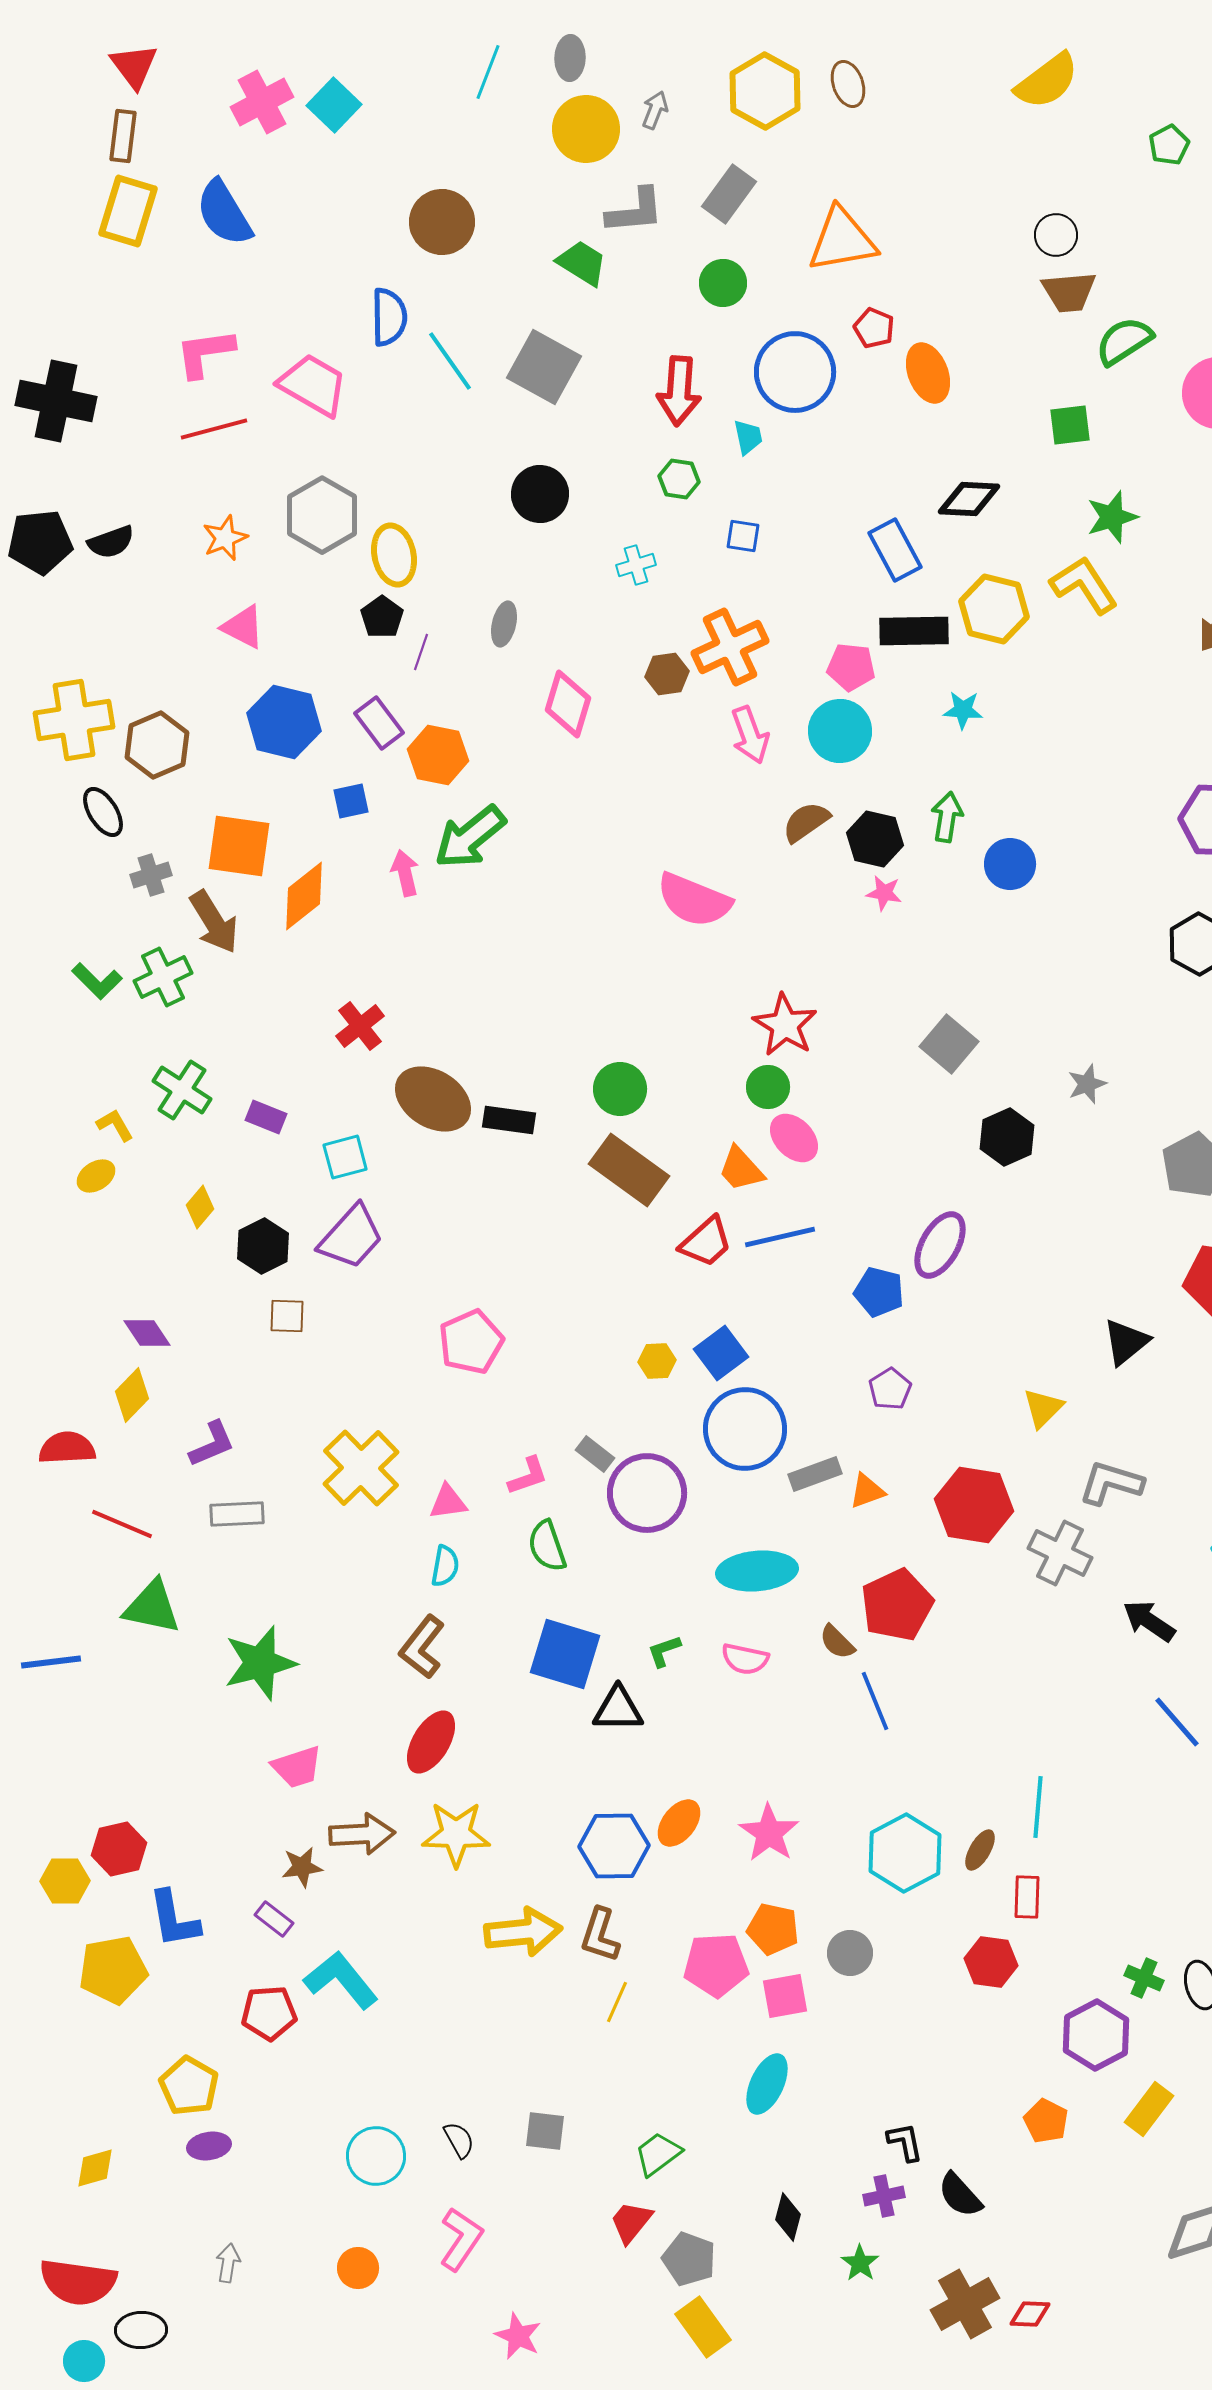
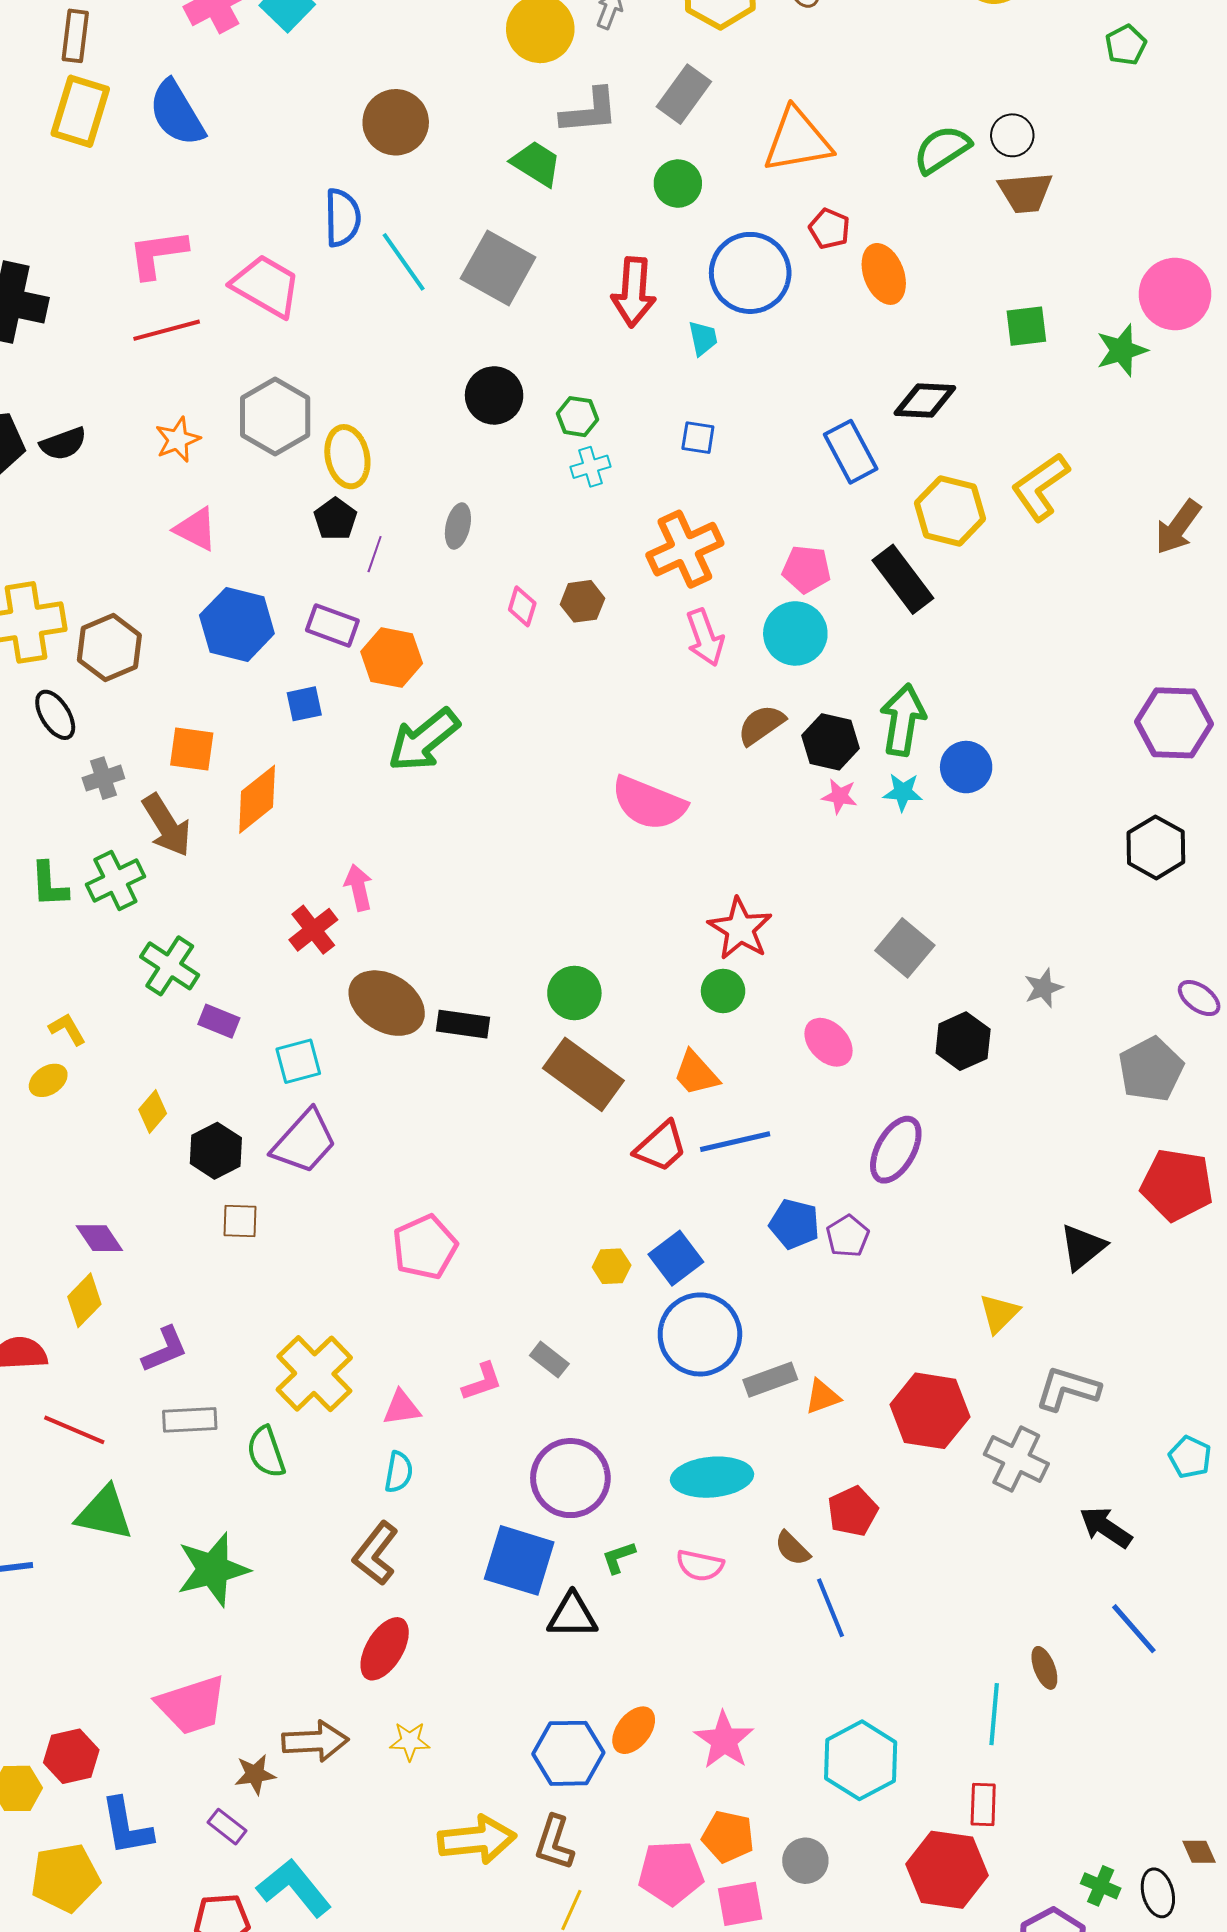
green semicircle: (1124, 341) -> (942, 149), moved
green hexagon: (679, 479) -> (577, 417), moved
green star: (1112, 517) -> (1122, 350), moved
yellow L-shape: (1084, 585) -> (1040, 487), turned -92
black rectangle: (914, 631) -> (903, 579), moved, turned 54
brown hexagon: (667, 674) -> (582, 601), moved
pink diamond: (568, 704) -> (522, 606), size x0.6
cyan star: (963, 710) -> (903, 792), moved
purple rectangle: (379, 723) -> (332, 625), turned -33
green arrow: (947, 817) -> (903, 720), size x1.4
orange square: (239, 846) -> (192, 749), size x0.7
pink arrow: (405, 873) -> (358, 888), moved
green L-shape: (97, 981) -> (49, 885), turned 42
green cross: (182, 1090) -> (170, 966), moved
pink ellipse: (794, 1138) -> (829, 1042), moved
blue pentagon: (879, 1292) -> (794, 1224), moved
purple pentagon: (890, 1389) -> (848, 1236), moved
purple circle: (647, 1493) -> (570, 1478), moved
green semicircle: (547, 1546) -> (266, 1452), moved
red pentagon: (897, 1605) -> (853, 1511), size x0.7
pink trapezoid: (297, 1767) -> (192, 1705), moved, size x1.4
yellow star: (456, 1834) -> (410, 1741), size x0.6
brown ellipse: (980, 1850) -> (1044, 1668), moved, turned -51
red hexagon: (991, 1962) -> (947, 1870), size x1.5

